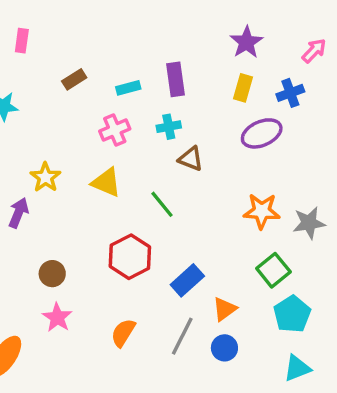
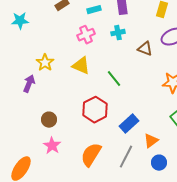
brown triangle: (191, 159) -> (145, 49), moved
orange semicircle: (123, 333) -> (91, 155), size x1.4
blue circle: (224, 348) -> (159, 163), moved

